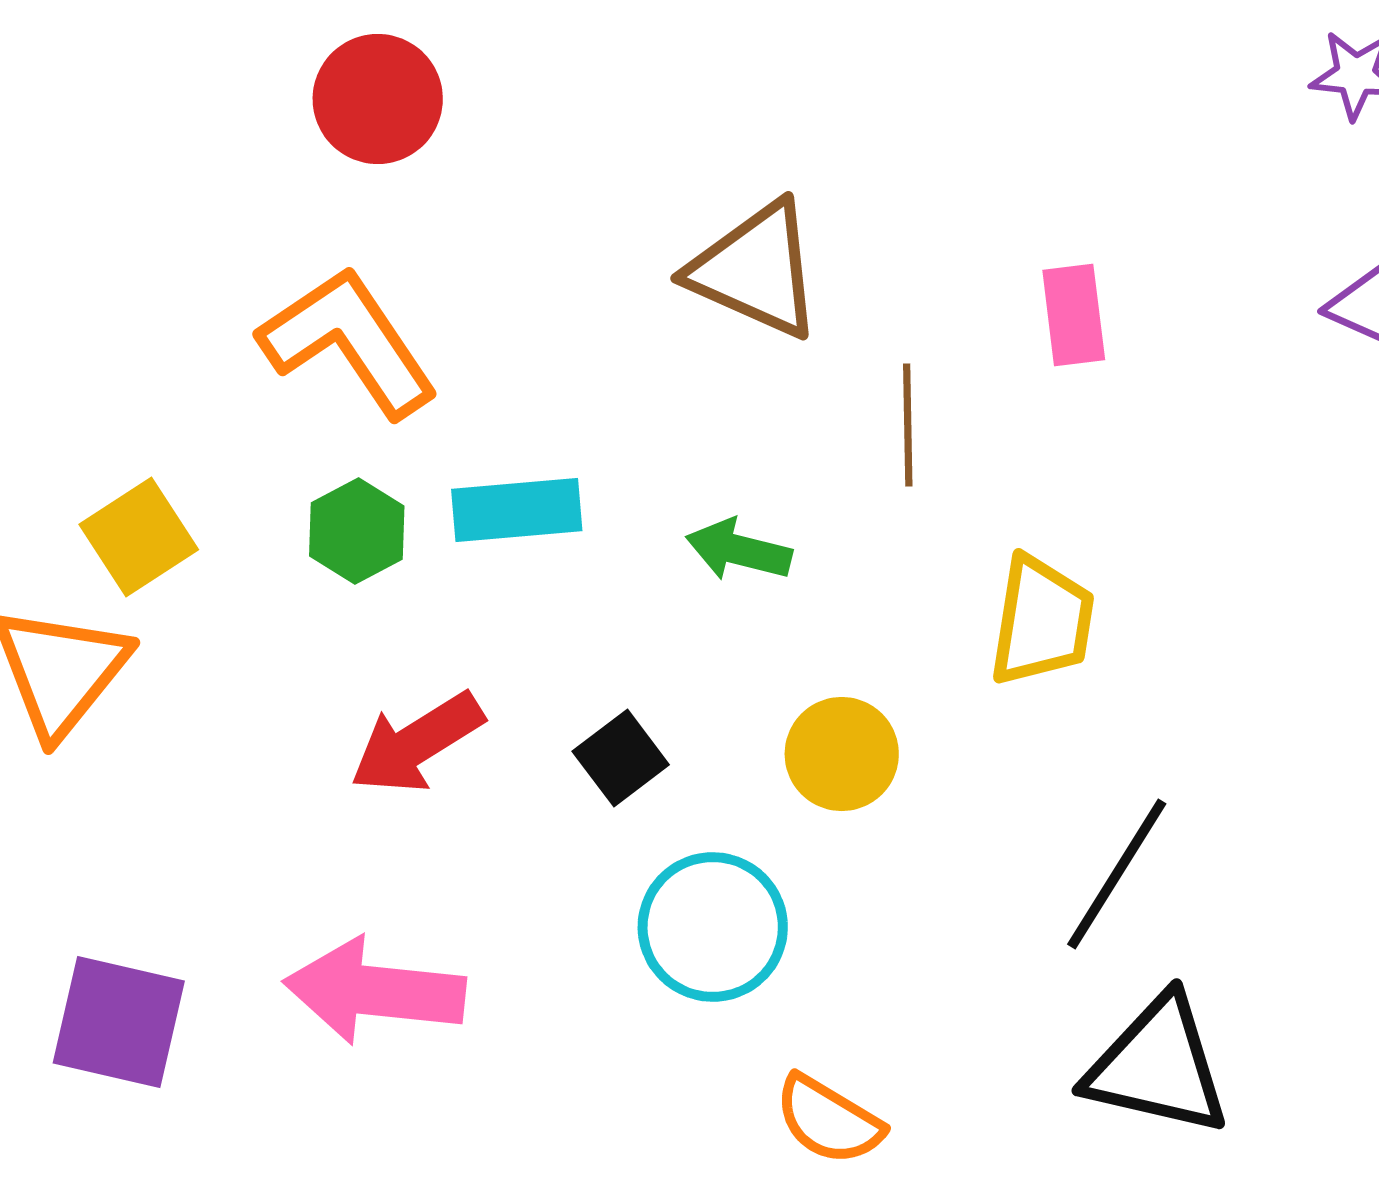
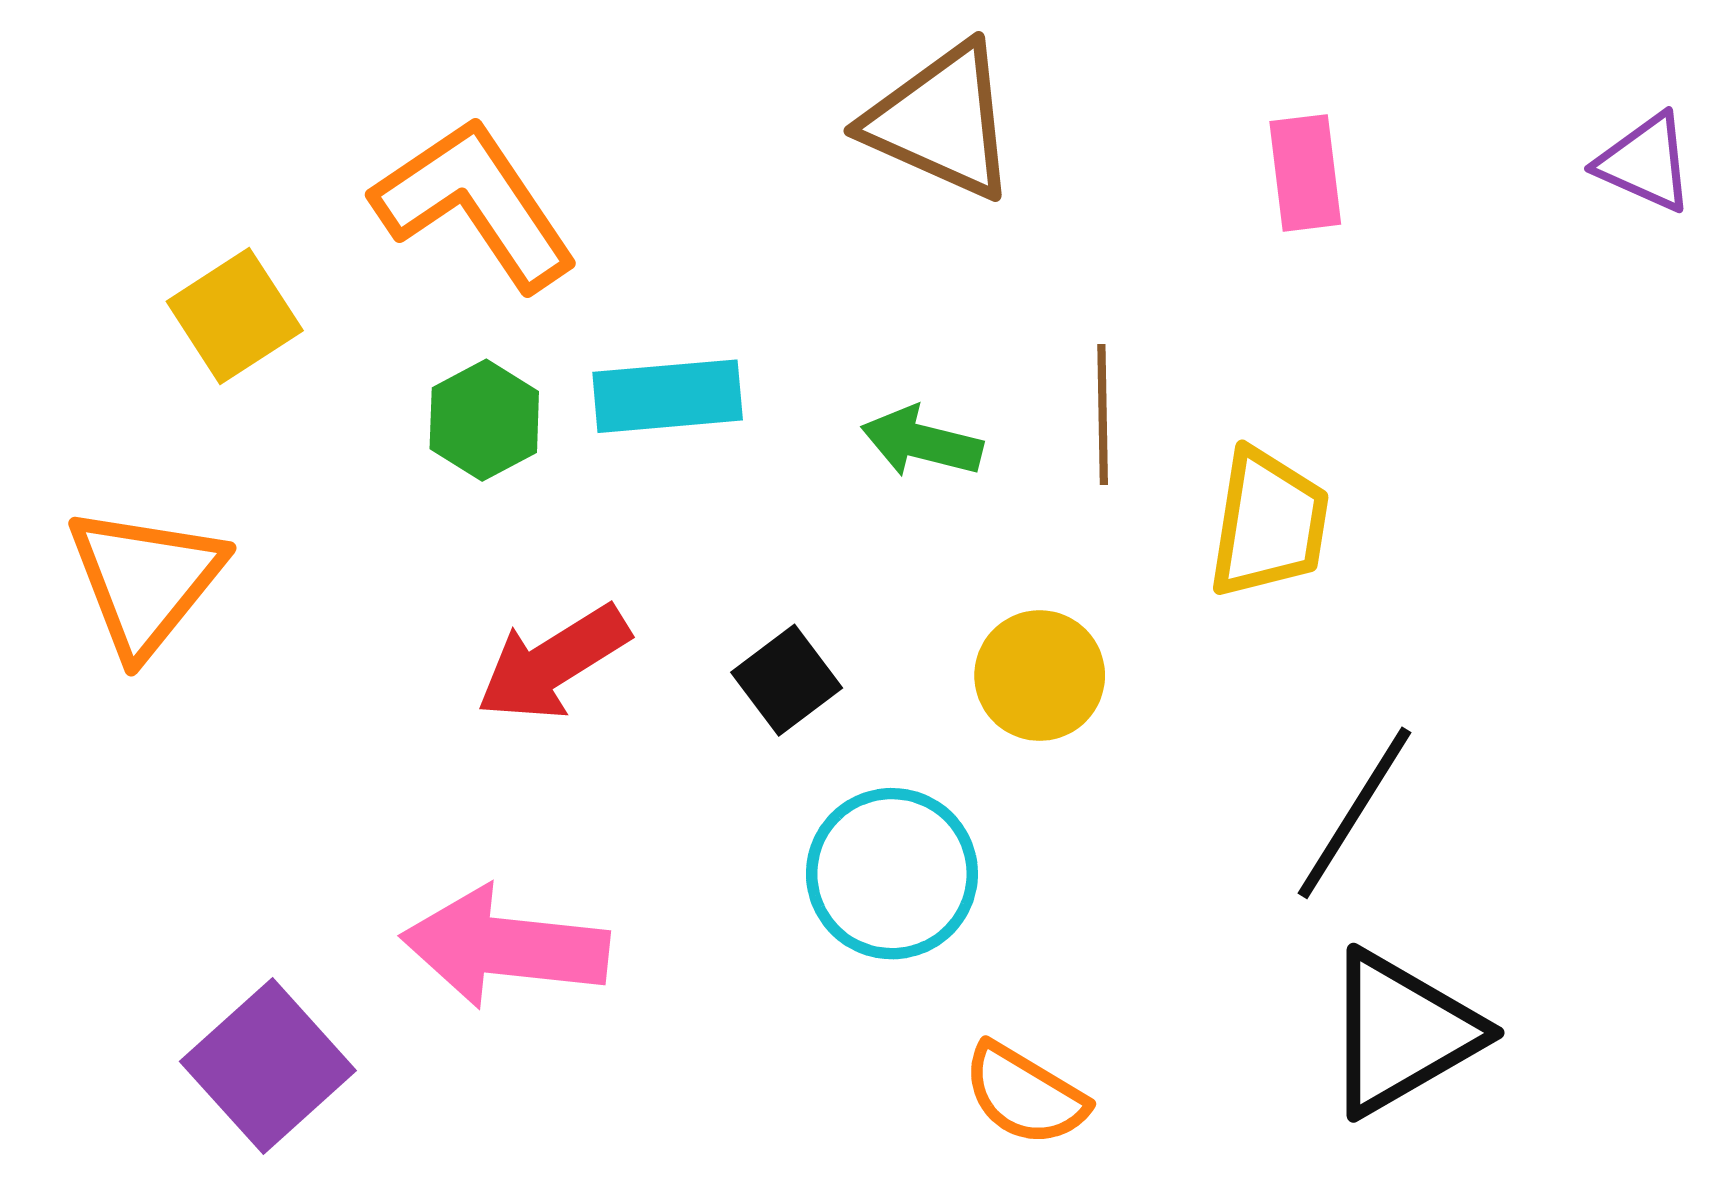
brown line: (908, 425) -> (1103, 414), moved
yellow square: (139, 537) -> (235, 316), moved
purple square: (119, 1022) -> (268, 1066), moved, turned 35
black triangle: (1158, 1066) -> (1401, 1033), turned -43

